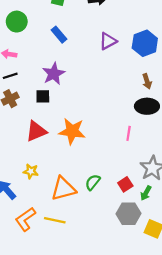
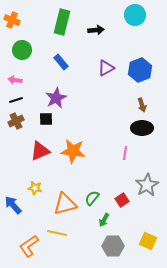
green arrow: (146, 193) -> (104, 220), moved
gray hexagon: (129, 214) -> (113, 246), moved
orange L-shape: (25, 219) -> (29, 246), moved

